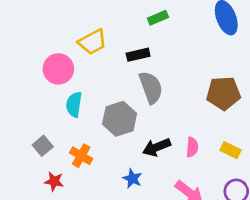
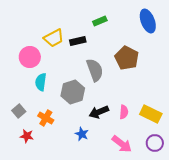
black rectangle: (138, 55) -> (78, 41), moved
brown pentagon: (223, 93) -> (127, 58), moved, turned 30
yellow rectangle: (231, 150) -> (151, 114), size x1.5

